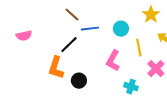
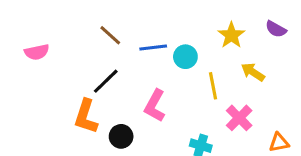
blue line: (90, 29) -> (153, 48), moved
pink semicircle: (24, 36) -> (37, 52), moved
pink L-shape: (113, 61) -> (155, 106), moved

